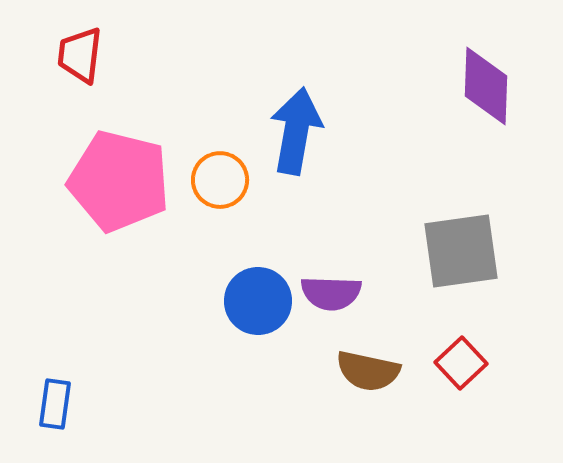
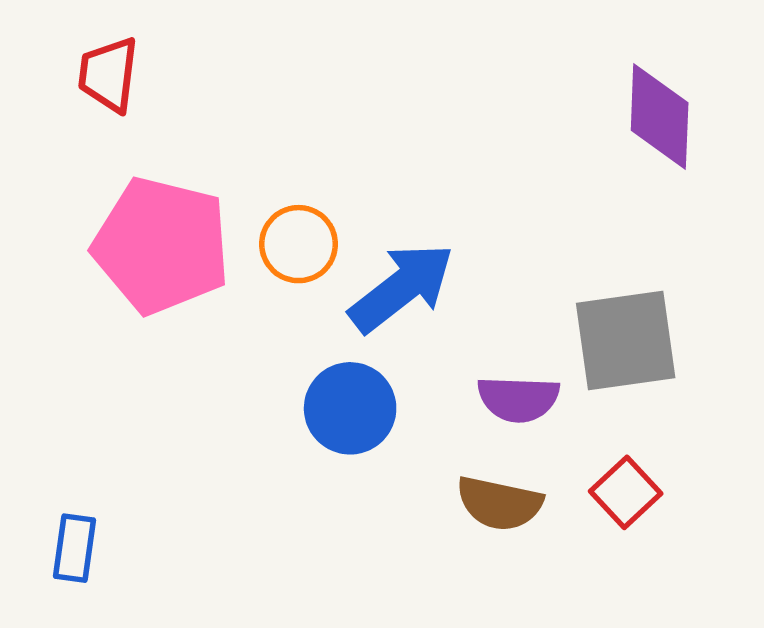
blue arrow: (296, 131) -> (402, 288), moved, turned 42
purple semicircle: (331, 293) -> (518, 399), moved

